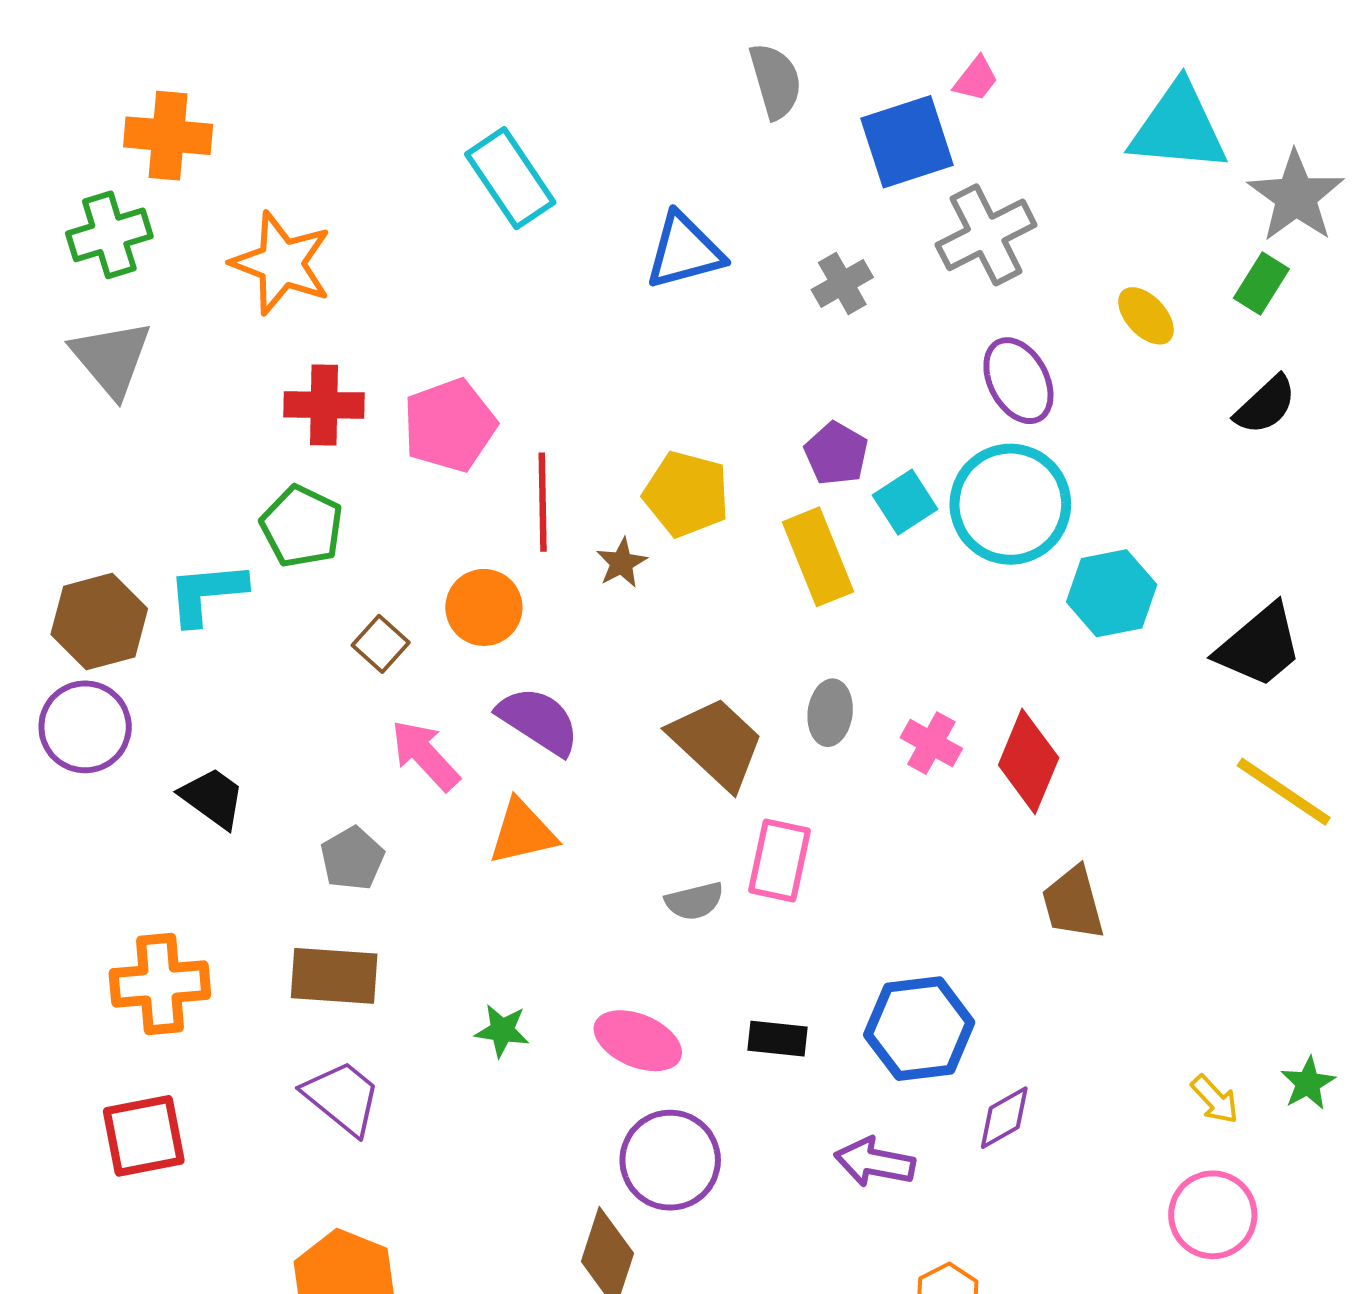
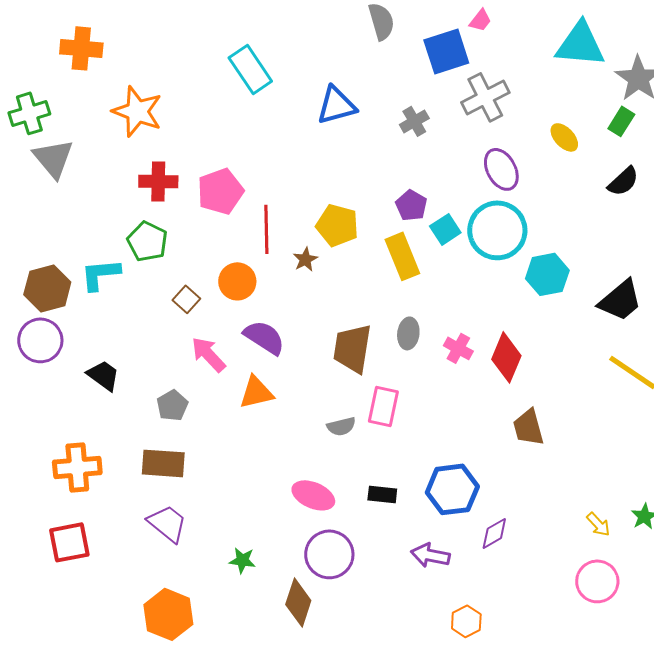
green cross: (109, 235) -> (29, 113), moved
brown trapezoid: (717, 743) -> (352, 348), turned -124
green star: (502, 1031) -> (242, 560), moved

